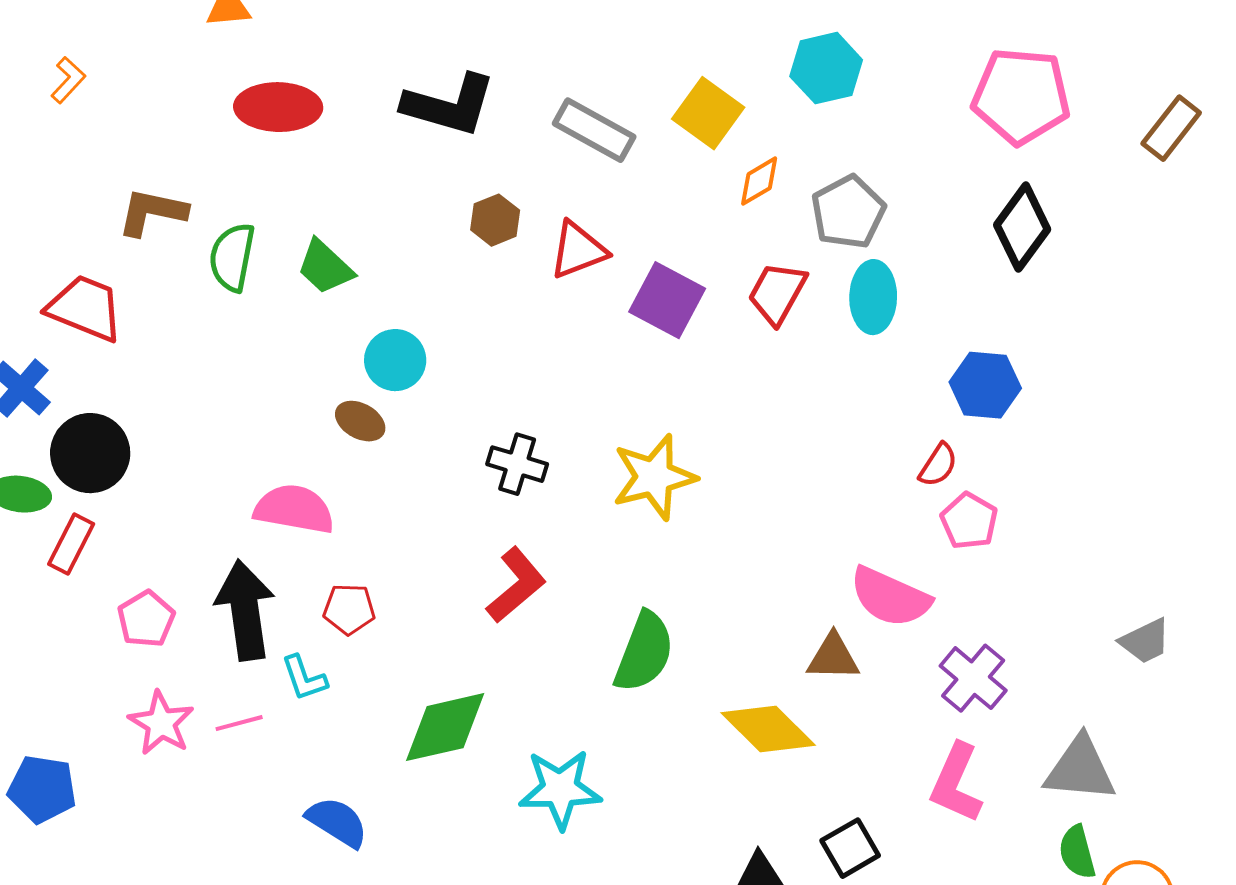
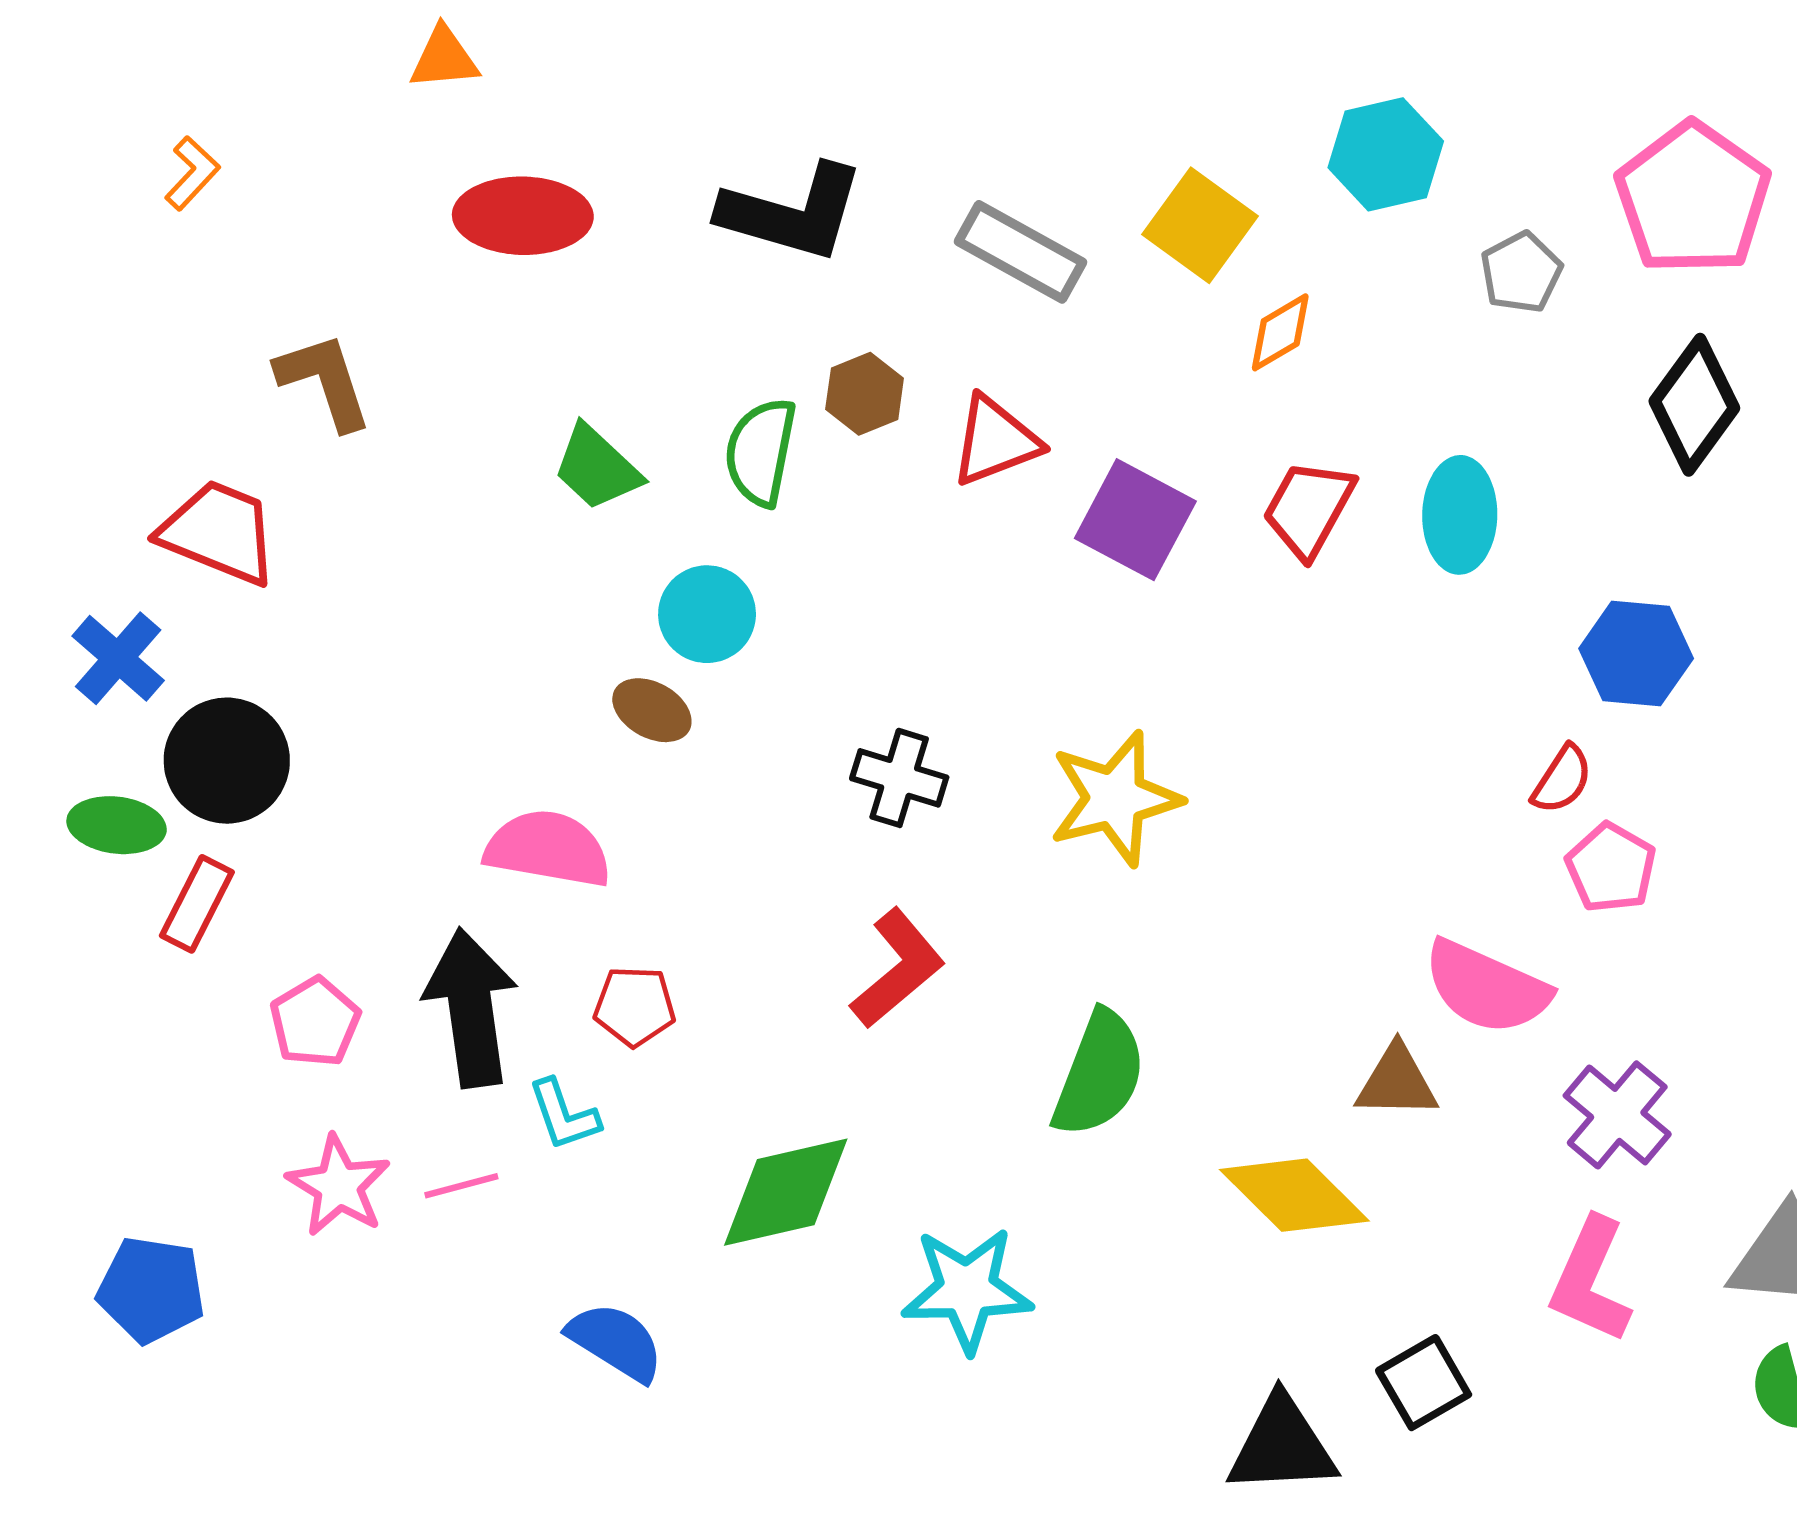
pink pentagon: (1021, 96) -> (1693, 198), turned 30
brown L-shape: (152, 212) -> (324, 381), turned 60
gray pentagon: (848, 212) -> (1521, 272), moved, size x0.7
green semicircle: (232, 257) -> (761, 452), moved

